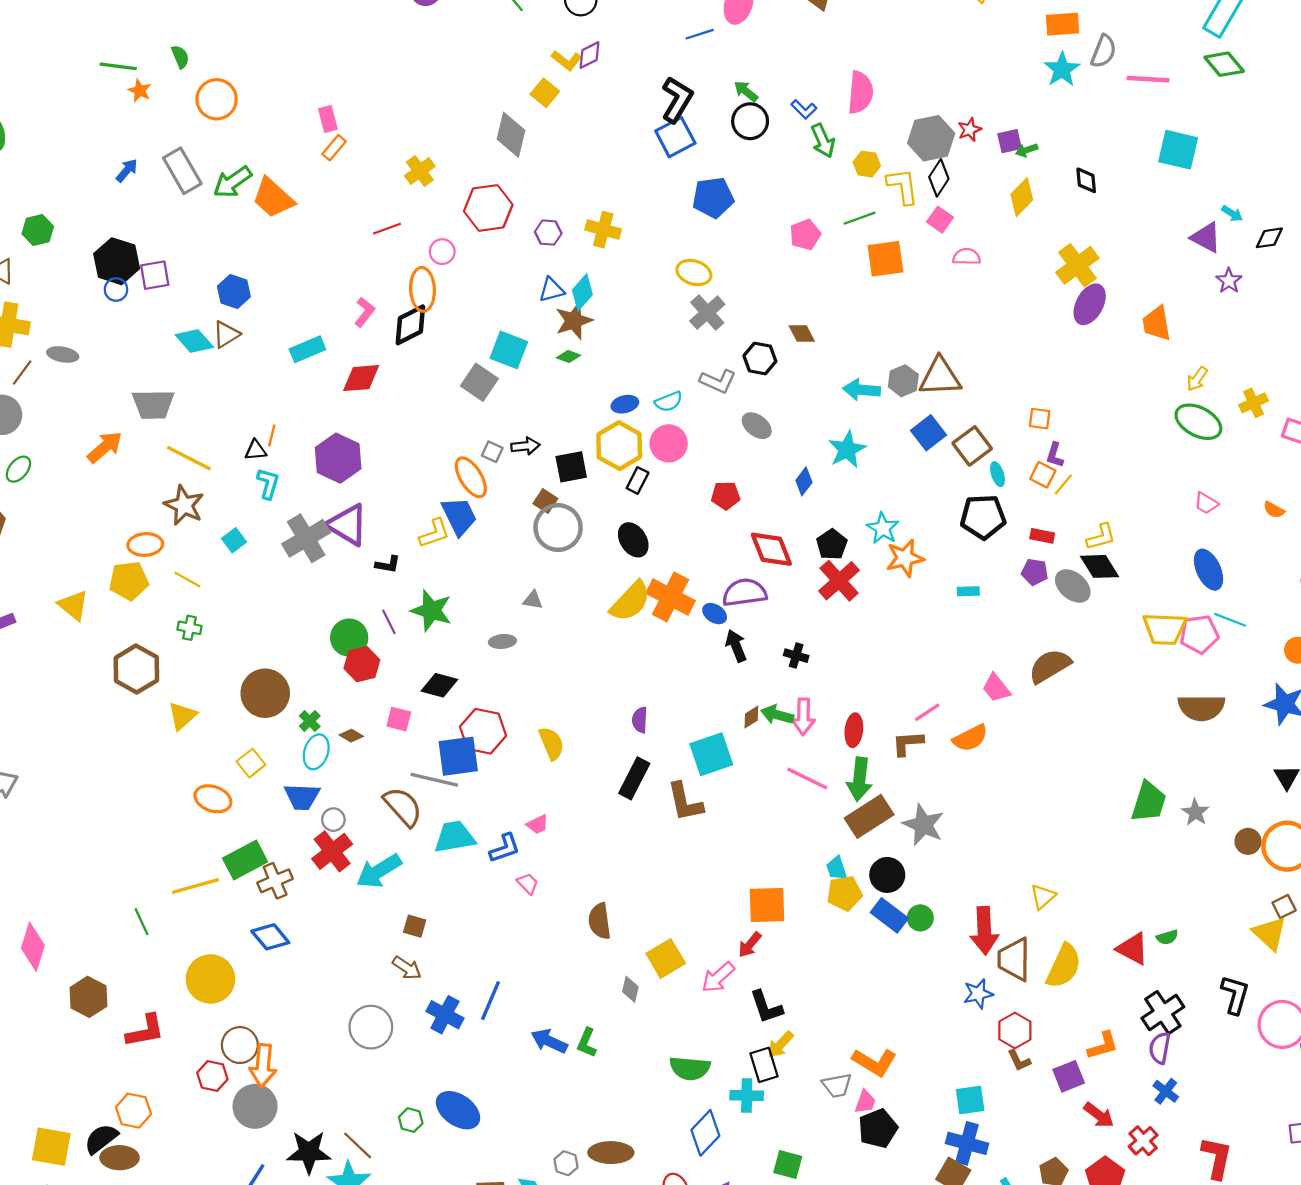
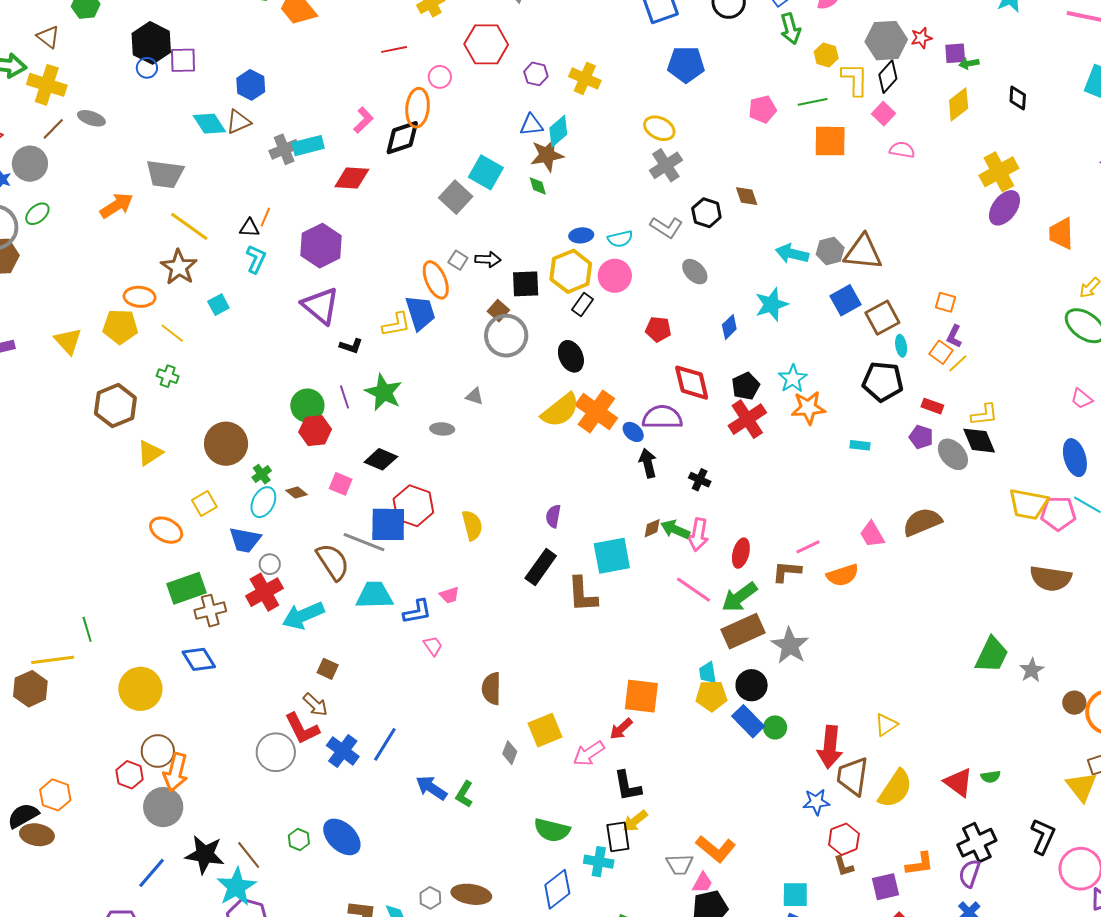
green diamond: (569, 356) -> (538, 186), turned 45
gray cross: (306, 538) -> (284, 149), moved, size x0.7
green arrow: (859, 779) -> (739, 597), turned 39
yellow line: (195, 886) -> (53, 660), moved
red L-shape: (145, 1031) -> (302, 729), moved, turned 66

